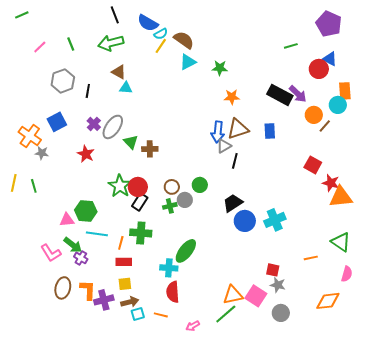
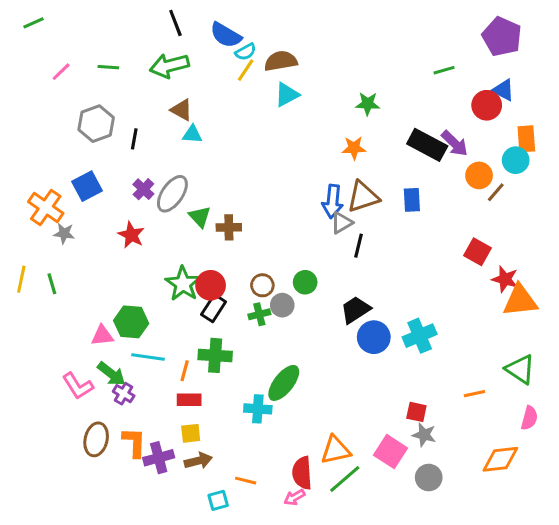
brown semicircle: (184, 40) -> (281, 61), turned -45
green line: (71, 44) -> (108, 67), turned -64
green star: (220, 68) -> (368, 104), moved
red semicircle: (173, 292) -> (302, 473), moved
orange triangle: (233, 295) -> (336, 450), moved
cyan square: (138, 314) -> (218, 500), moved

